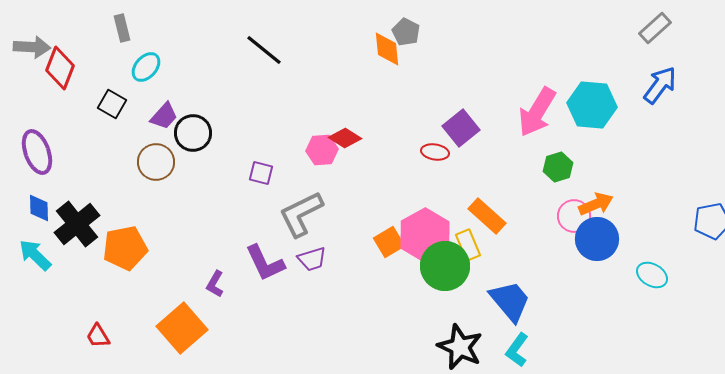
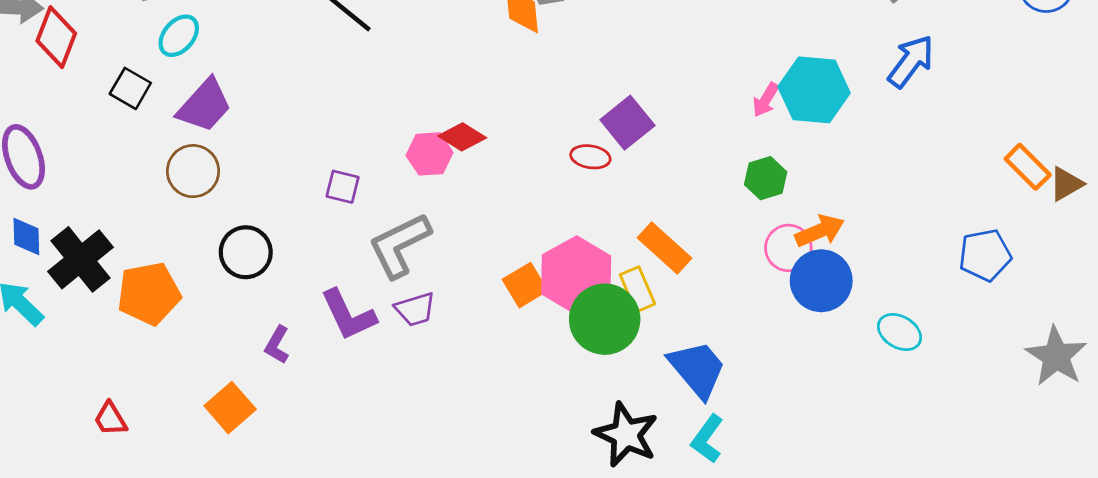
pink arrow: (537, 112) -> (766, 100), moved, size x0.5
purple trapezoid: (164, 116) -> (204, 106), size x1.4
black circle: (193, 133) -> (246, 252), moved
orange square: (182, 328) -> (230, 408), size x0.7

